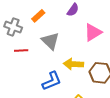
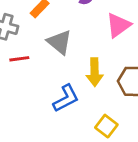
yellow arrow: (73, 64) -> (95, 72), turned -90

